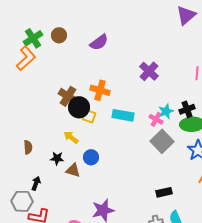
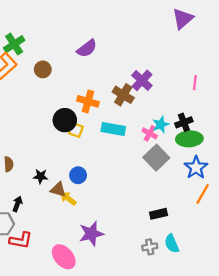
brown circle: (59, 35) -> (43, 69), moved
brown cross: (68, 96) -> (123, 95), moved
yellow arrow: (71, 137) -> (68, 198), moved

